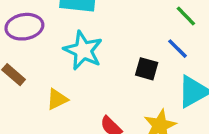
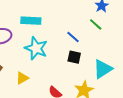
blue line: (178, 49) -> (73, 37), moved

